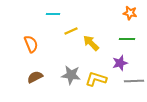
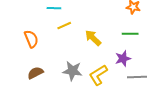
yellow line: (71, 31) -> (64, 26), moved
yellow L-shape: (96, 79) -> (98, 75), turned -50

